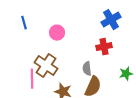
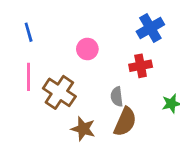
pink circle: (57, 33) -> (87, 49), moved
pink line: (32, 79) -> (29, 77), moved

